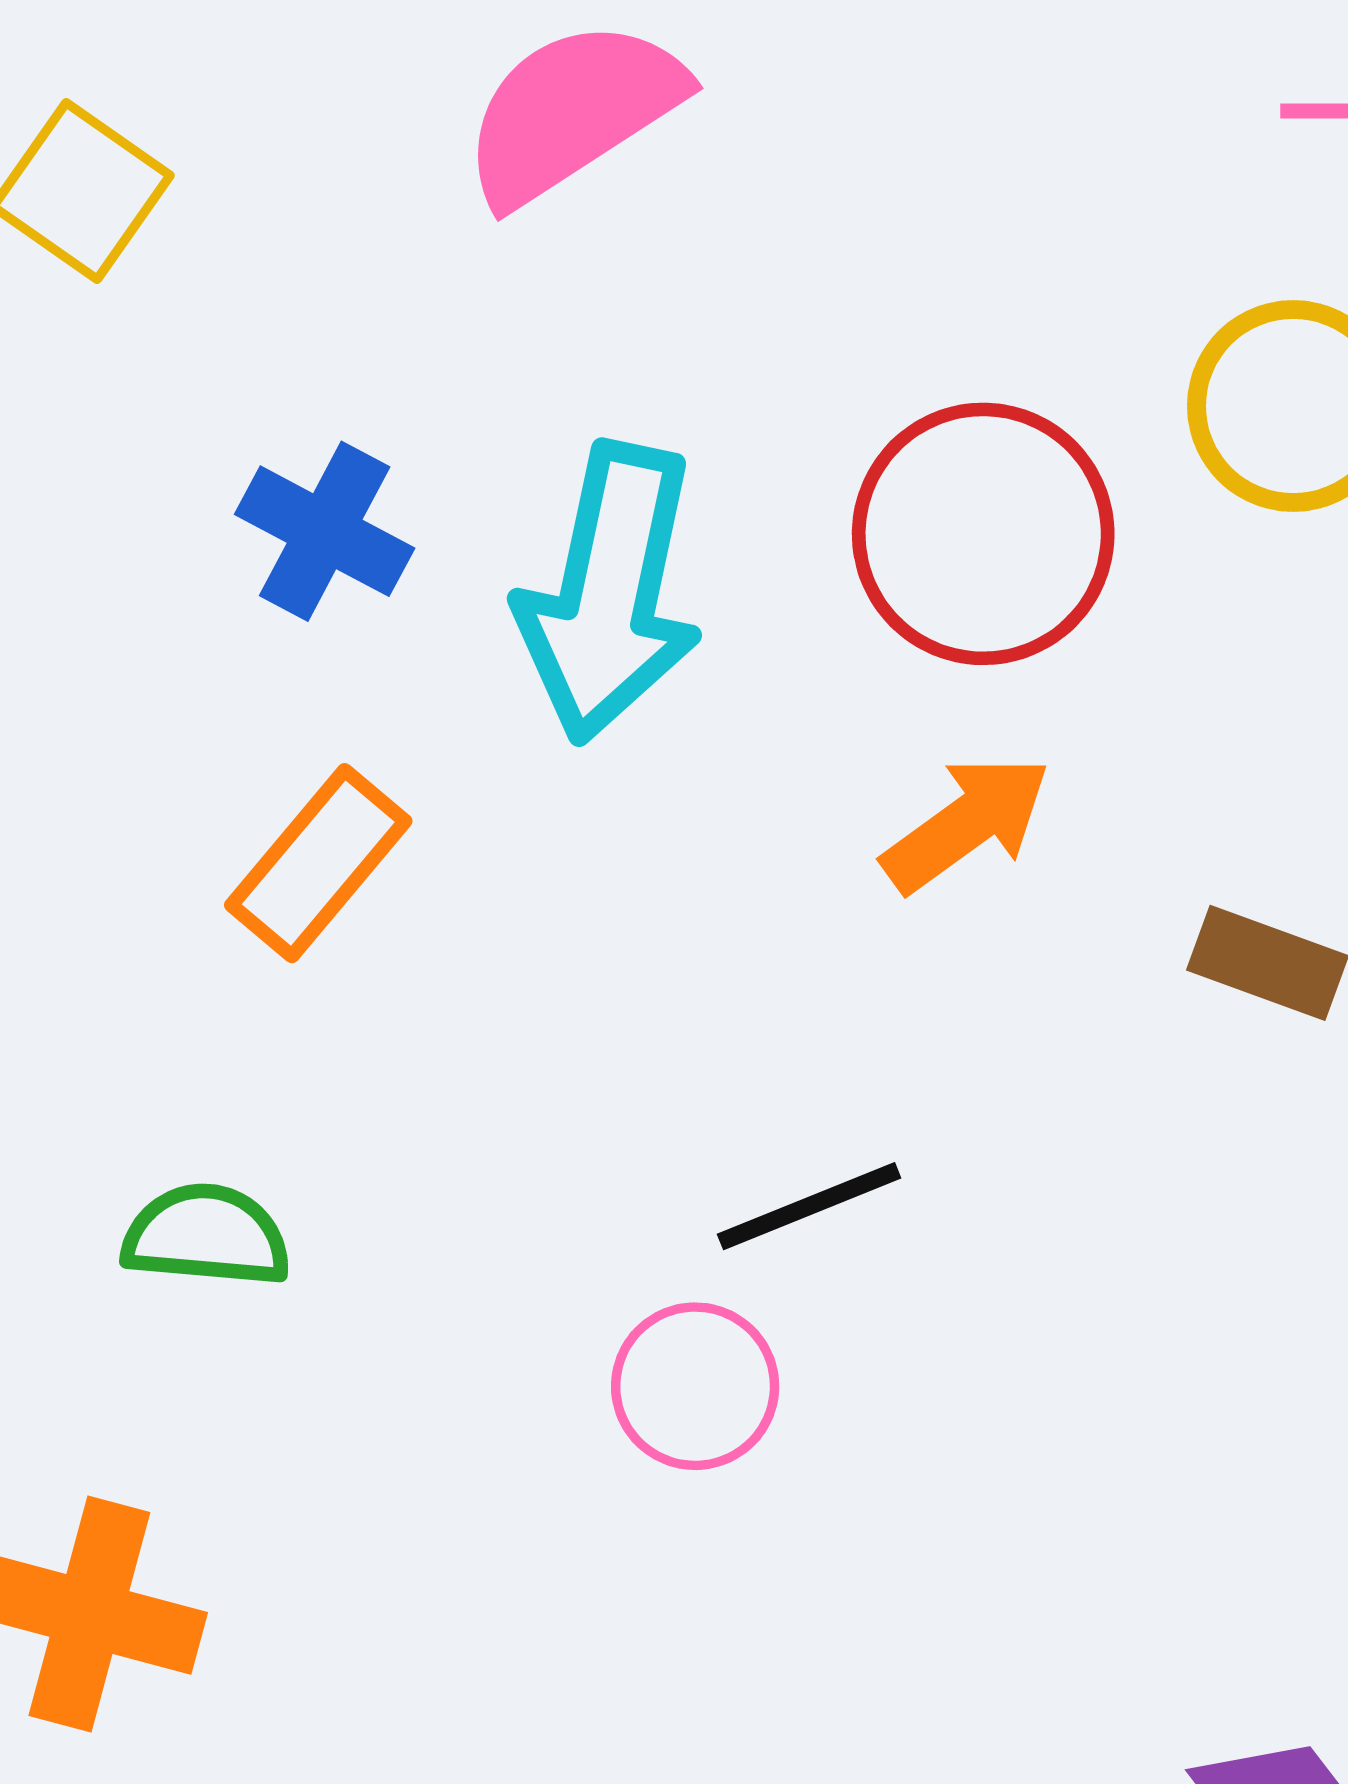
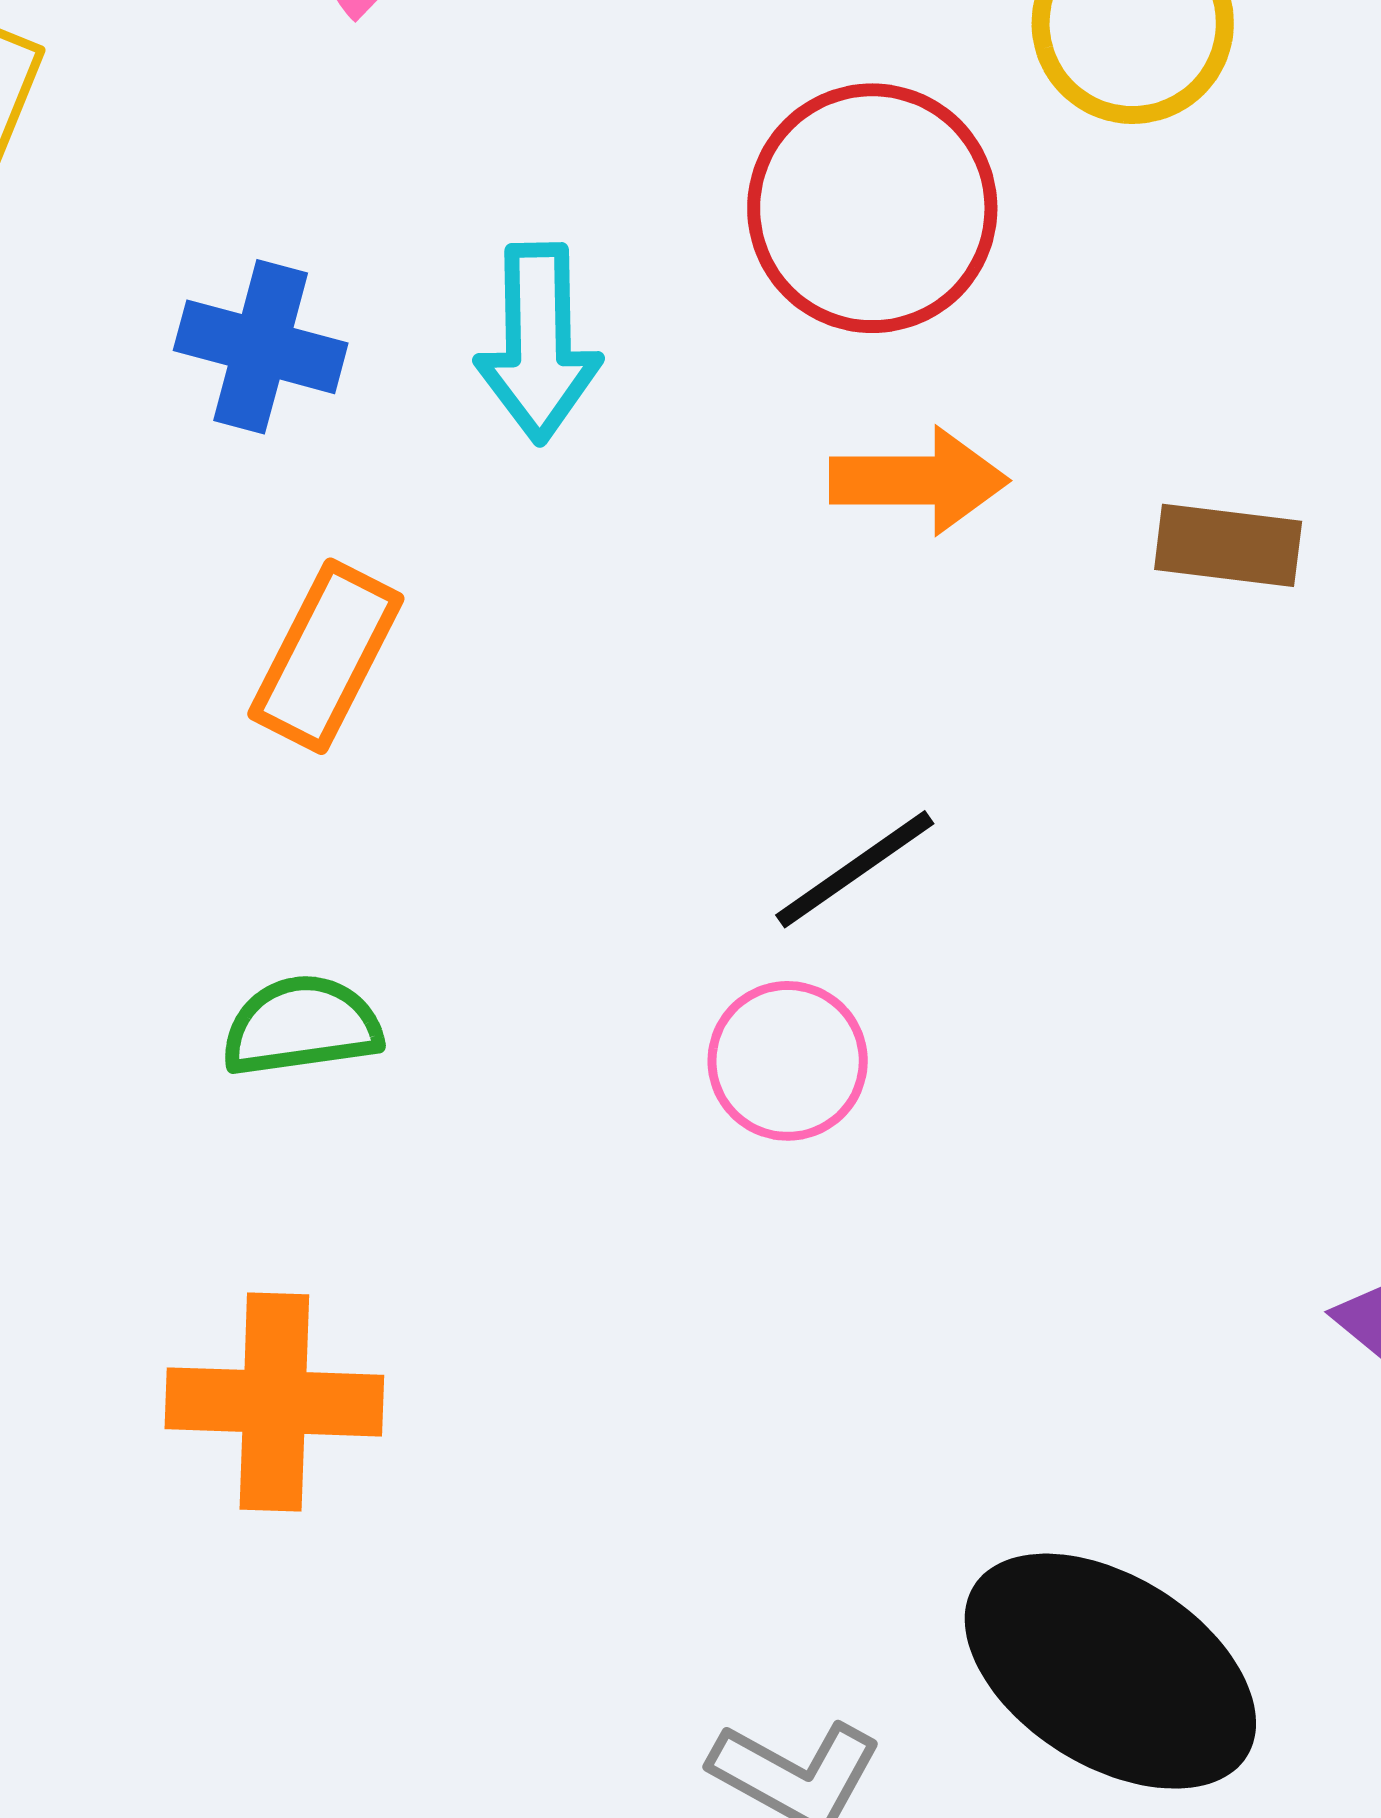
cyan arrow: (610, 593) -> (538, 343), size x0.7
orange arrow: (966, 824) -> (919, 481), turned 49

